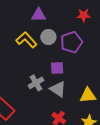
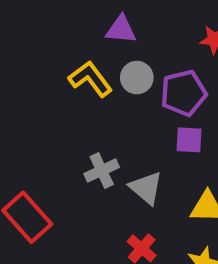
purple square: (57, 68) -> (189, 140), moved

